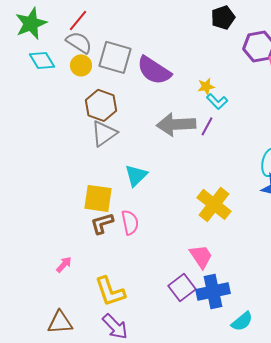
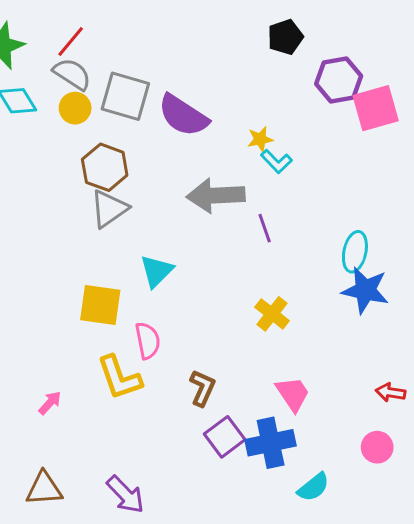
purple line: (207, 126) -> (265, 228), moved, turned -48
yellow cross: (214, 204) -> (272, 314), size x0.7
brown L-shape: (102, 223) -> (202, 388), moved, turned 130
pink trapezoid: (201, 256) -> (293, 394), moved
yellow L-shape: (110, 291) -> (119, 378), moved

